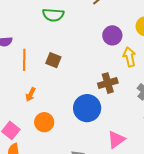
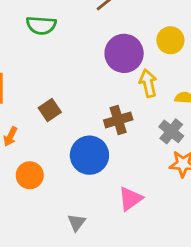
purple circle: (112, 35) -> (124, 53), size x1.4
brown square: (53, 60) -> (50, 110), moved, turned 35

